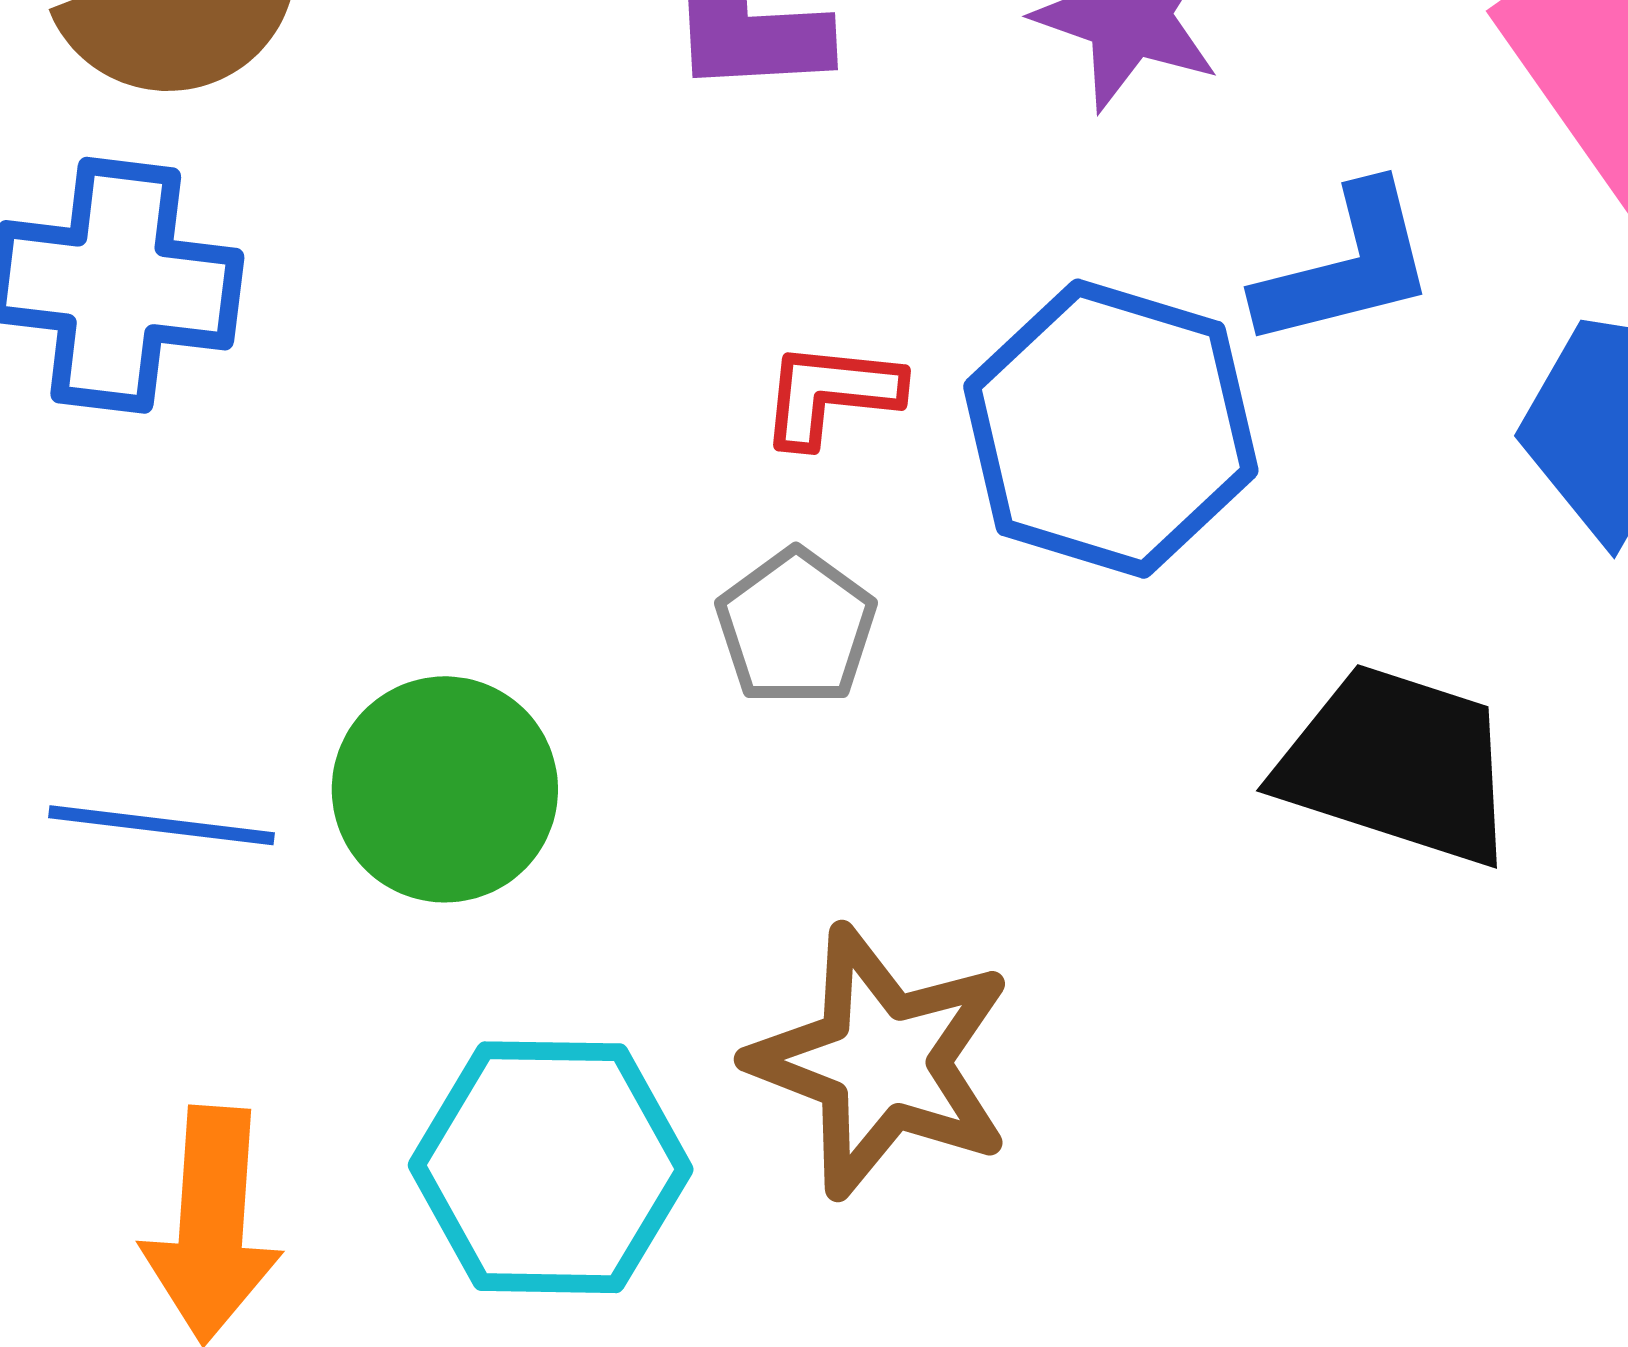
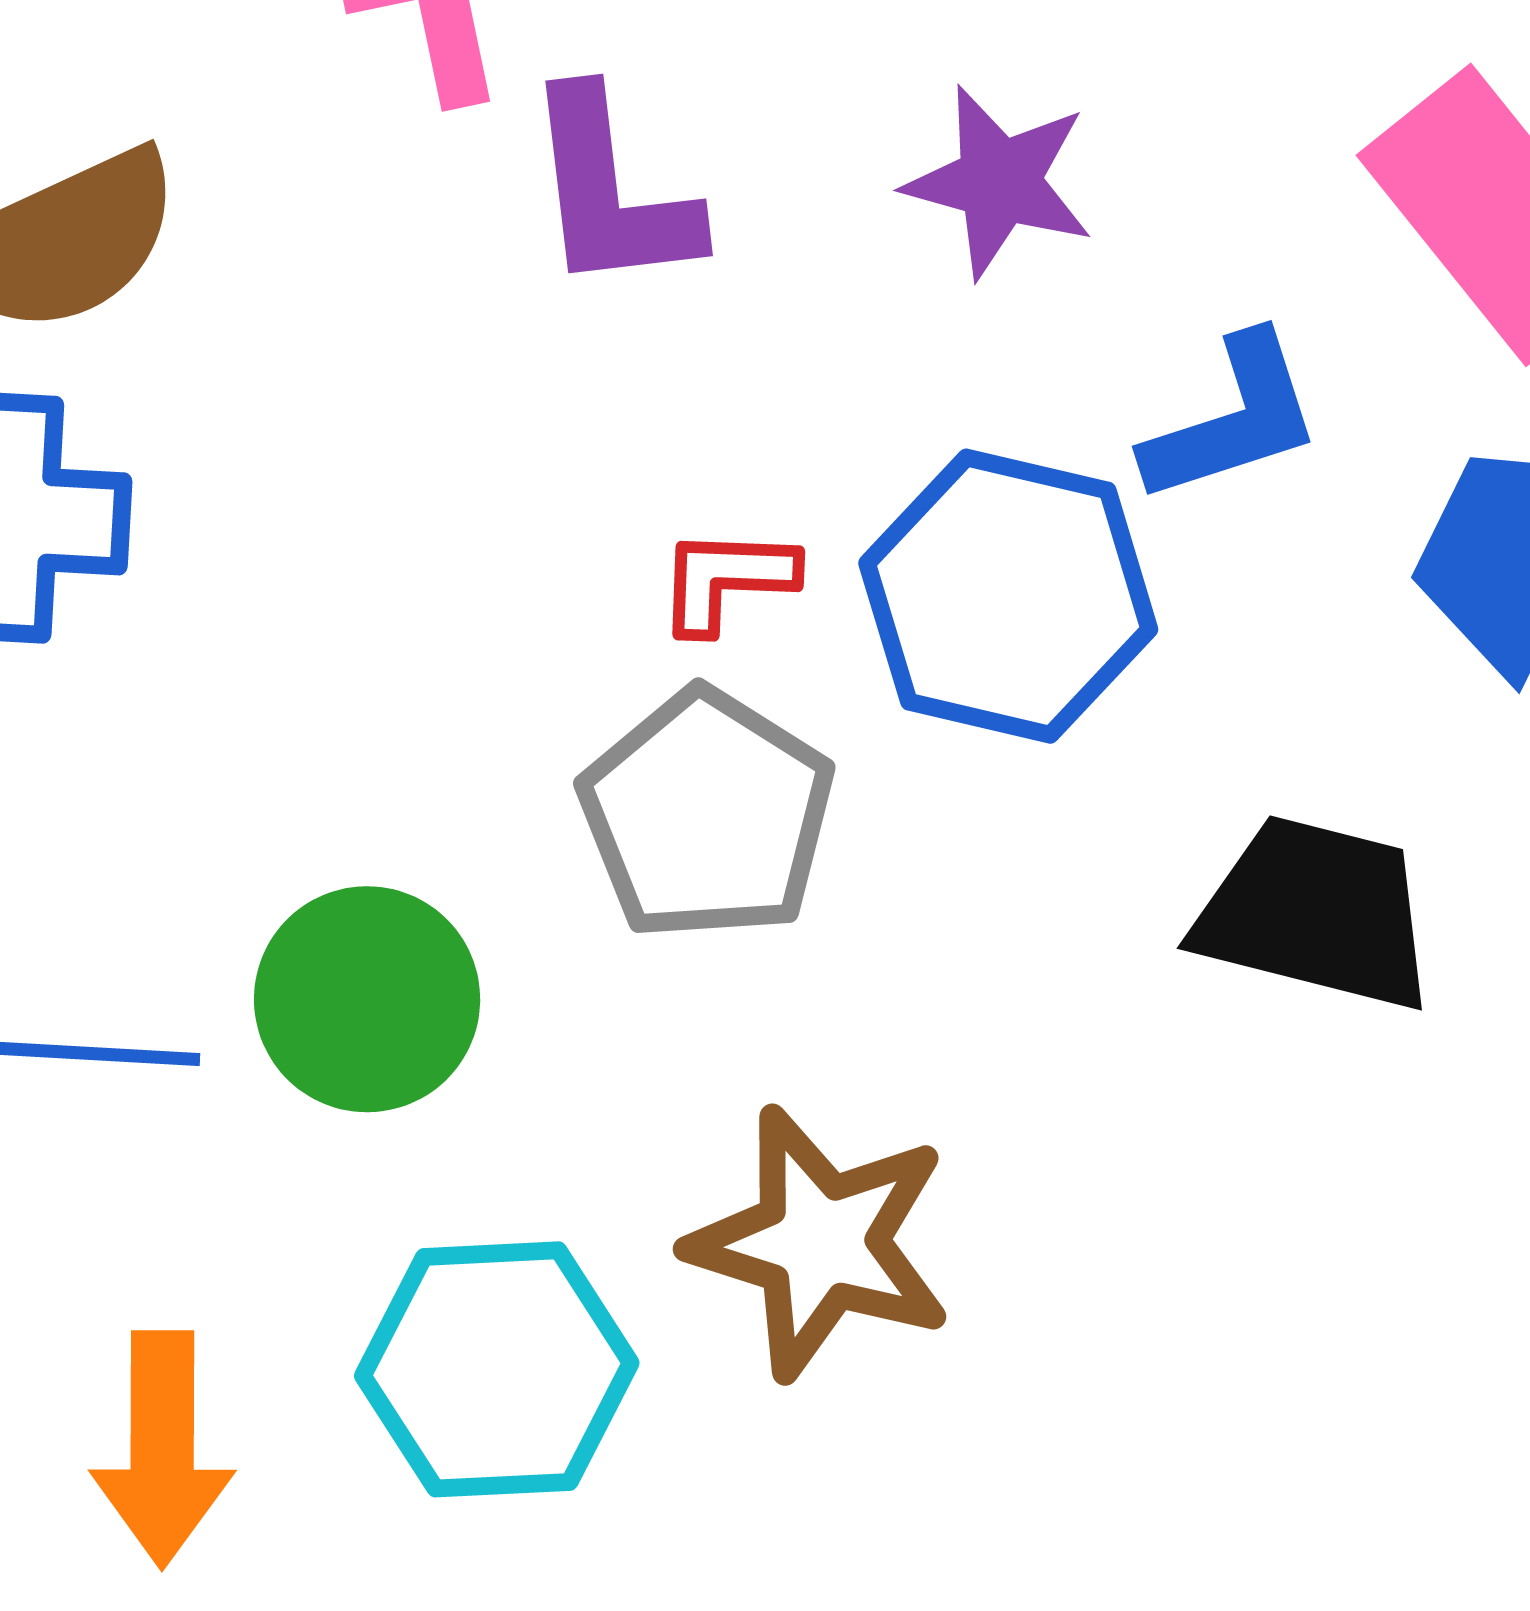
gray pentagon: (796, 627) -> (707, 815), size x1.6

